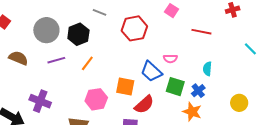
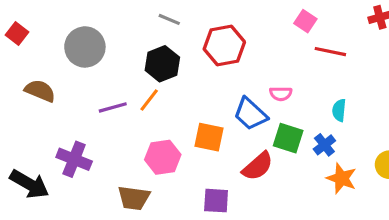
pink square: (172, 11) -> (305, 21), moved
black hexagon: (78, 34) -> (162, 64), moved
purple line: (56, 60) -> (113, 107), moved
red semicircle: (144, 104) -> (258, 166), moved
orange star: (192, 112) -> (341, 178), moved

